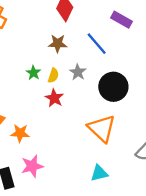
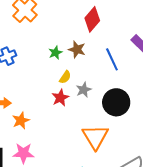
gray star: (78, 72) -> (84, 90), moved
green star: (33, 73) -> (55, 53), moved
orange star: (20, 133) -> (21, 121), turned 30

